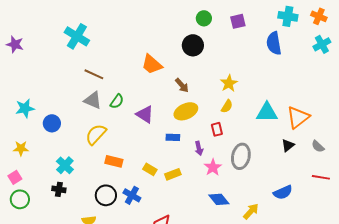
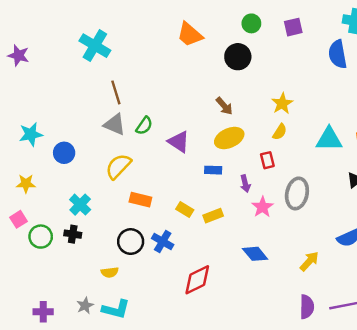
orange trapezoid: (152, 64) -> (190, 34), moved
brown line: (94, 74) -> (116, 92), turned 48
green circle: (20, 199) -> (41, 237), moved
blue diamond: (219, 199) -> (255, 254), moved

